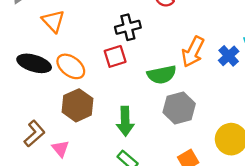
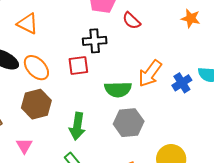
orange triangle: (53, 21) -> (28, 24), turned -30
pink triangle: (60, 149) -> (24, 146), moved

